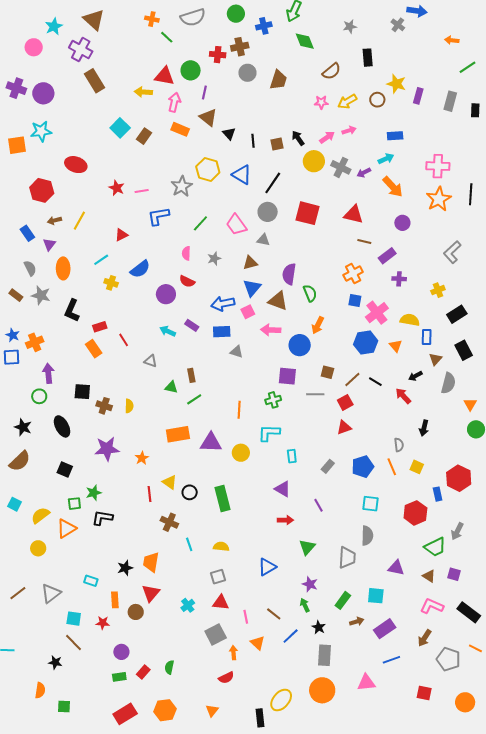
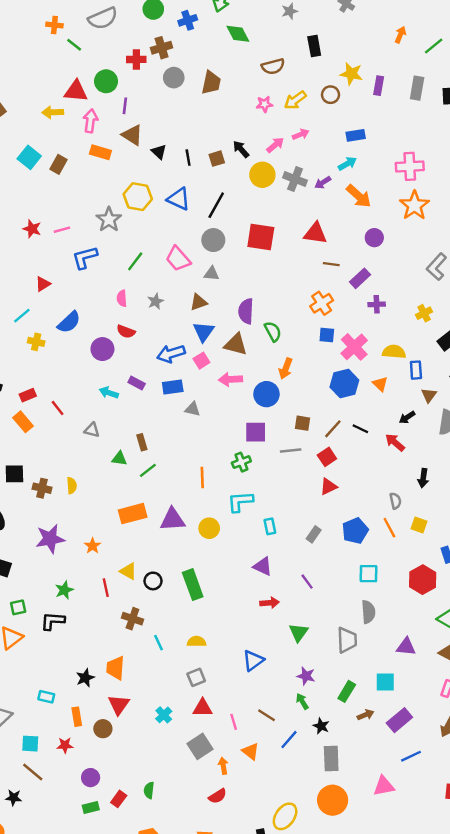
orange arrow: (452, 40) -> (400, 35), moved, turned 112
brown semicircle: (332, 71) -> (273, 66), turned 30
green star: (94, 493) -> (64, 590), moved

